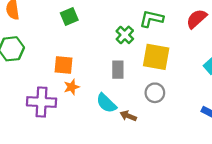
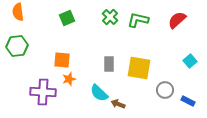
green cross: (125, 35) -> (110, 17), moved
yellow square: (156, 57) -> (139, 68), moved
gray circle: (155, 93) -> (165, 90), moved

